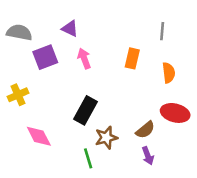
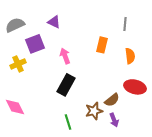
gray semicircle: (19, 32) -> (15, 25), turned -36
pink arrow: (84, 58) -> (65, 56), moved
yellow cross: (18, 95) -> (18, 64), moved
pink diamond: (39, 136) -> (15, 107), moved
brown star: (106, 138) -> (94, 111), moved

